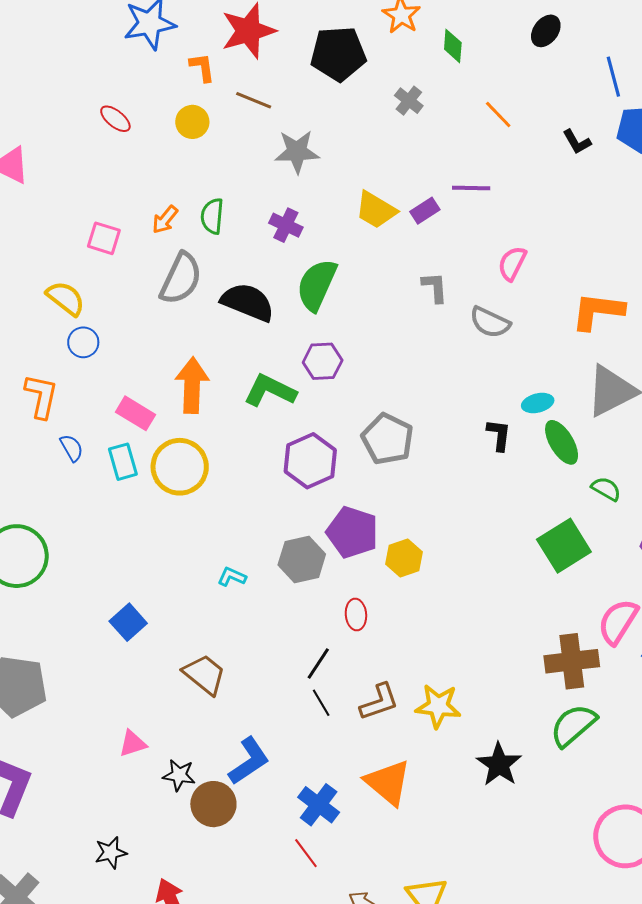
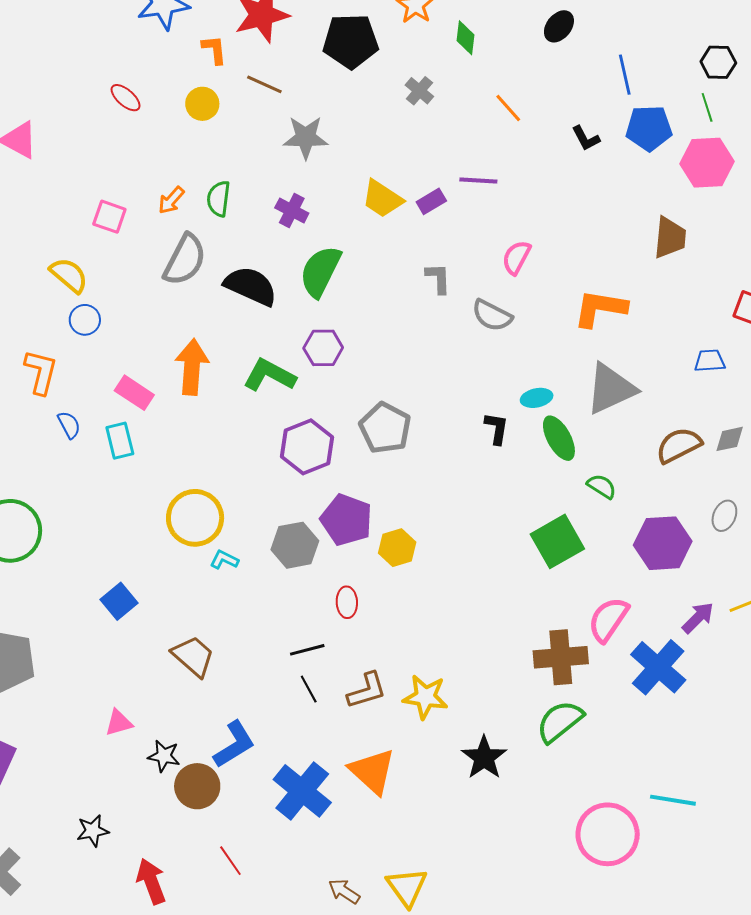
yellow circle: (180, 467) -> (195, 518), moved
black line: (318, 664) -> (307, 650), turned 40
blue cross: (319, 805) -> (302, 791), size x1.4
red line: (306, 853) -> (230, 861), moved

